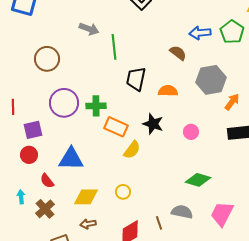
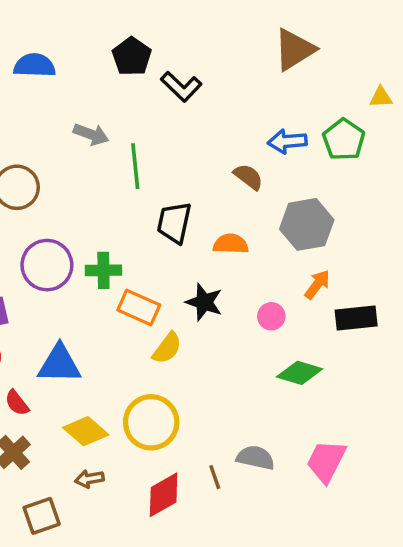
orange arrow: (232, 102) -> (317, 284), moved
green diamond: (198, 180) -> (300, 373), moved
yellow circle: (123, 192) -> (151, 422), size x2.0
yellow diamond: (86, 197) -> (86, 431), turned 40

